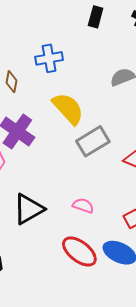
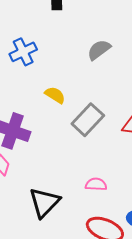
yellow semicircle: (68, 109) -> (55, 95), size x0.6

